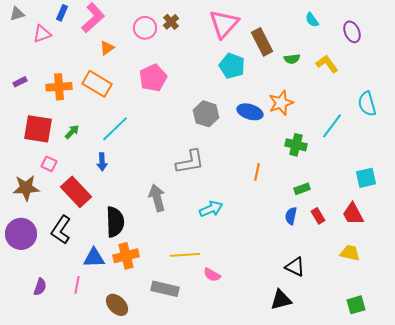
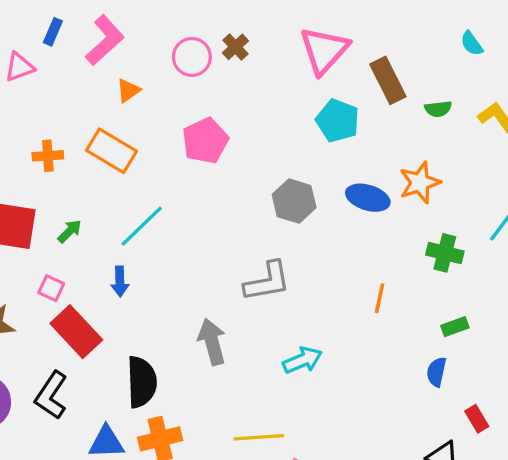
orange cross: (59, 87) -> (48, 156), size x0.7
pink square: (49, 164) -> (51, 288), moved
red rectangle: (318, 216) -> (477, 419), moved

